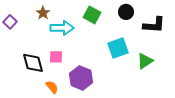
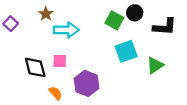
green square: (92, 15) -> (114, 20), moved

